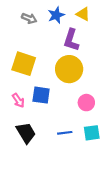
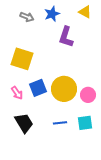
yellow triangle: (83, 14) -> (85, 12), moved
yellow circle: (69, 69) -> (64, 89), moved
blue square: (41, 95) -> (38, 88), turned -30
pink circle: (86, 103) -> (88, 95), moved

